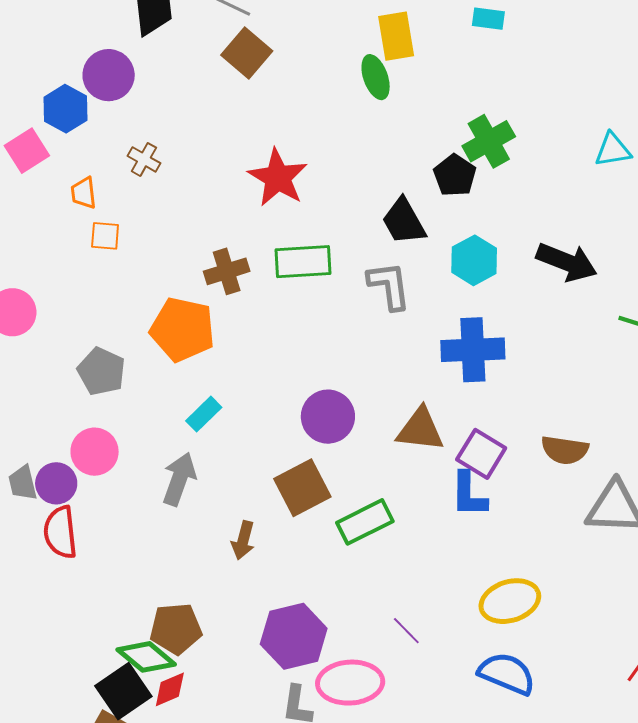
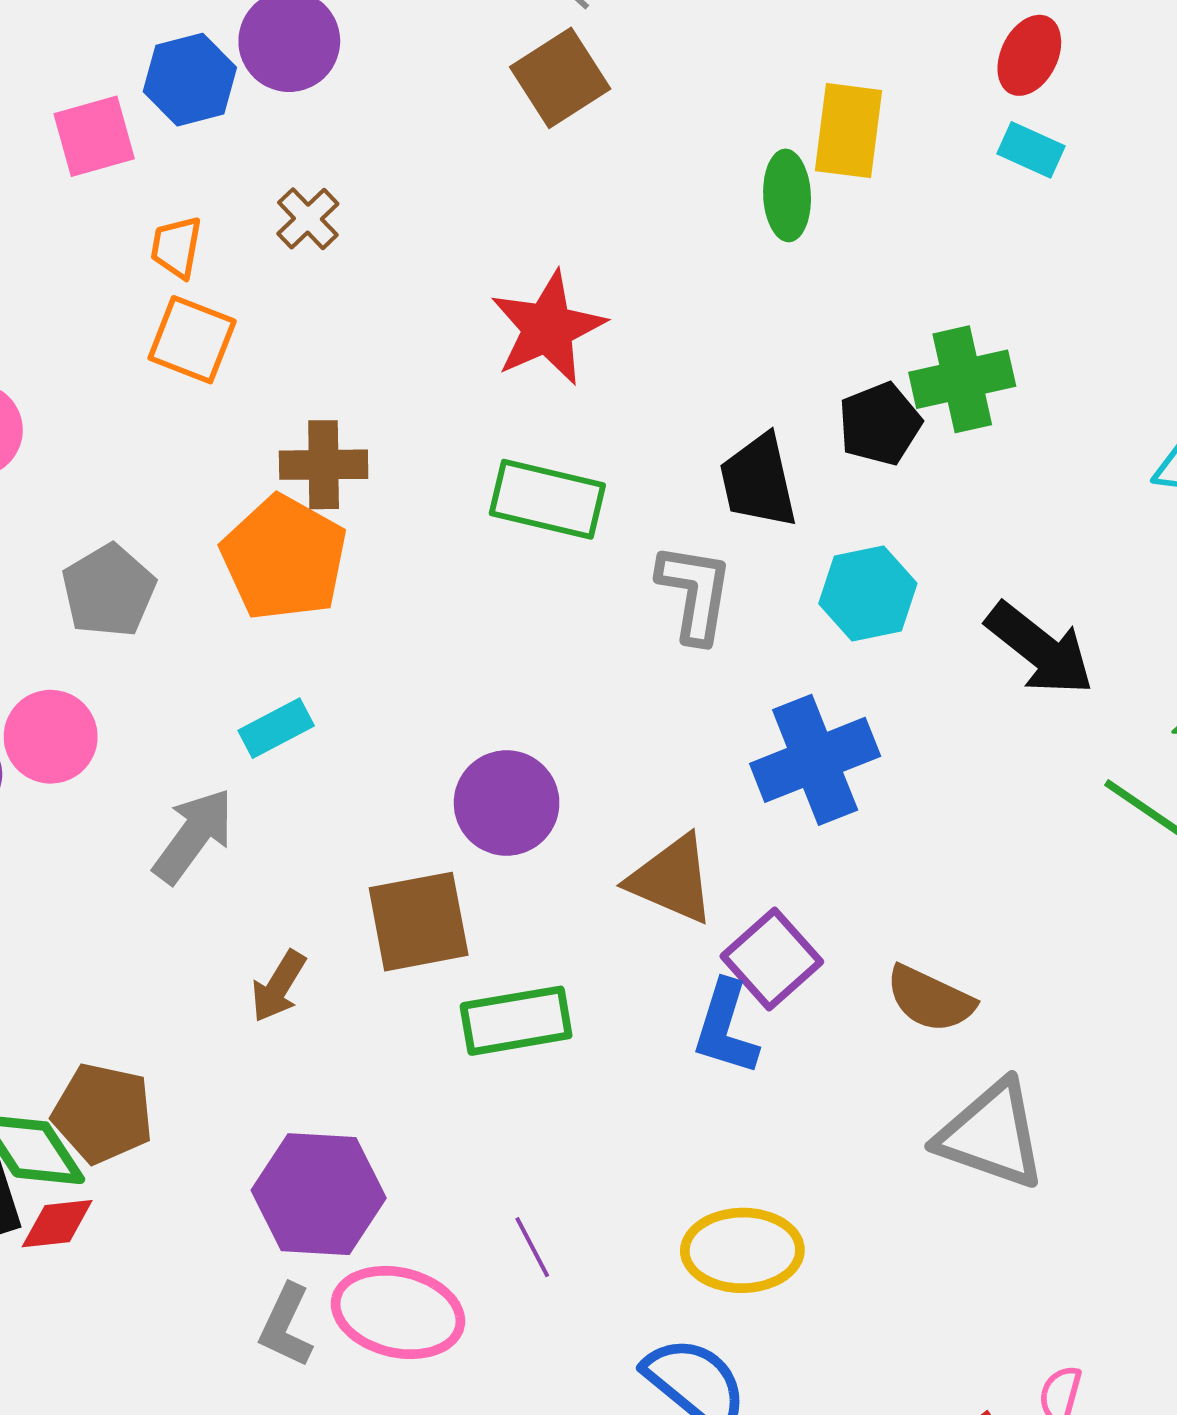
orange square: (105, 236) -> (192, 340), size x1.4
brown cross: (227, 271) -> (324, 465), moved
blue cross: (473, 350) -> (815, 760), turned -36

